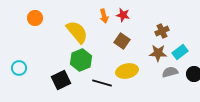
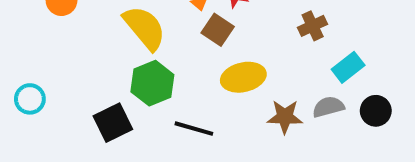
brown square: (122, 41) -> (218, 30), moved
brown star: (158, 53) -> (285, 117), moved
yellow ellipse: (127, 71) -> (243, 77), moved

